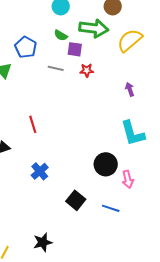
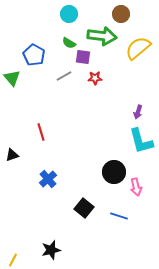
gray line: (56, 68) -> (64, 76), turned -42
purple arrow: (130, 89) -> (138, 112), moved, turned -144

